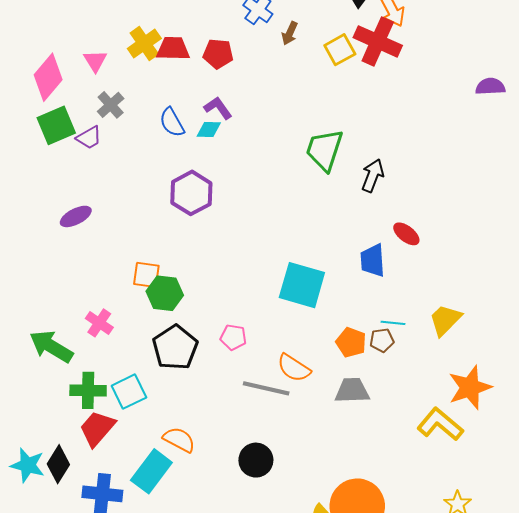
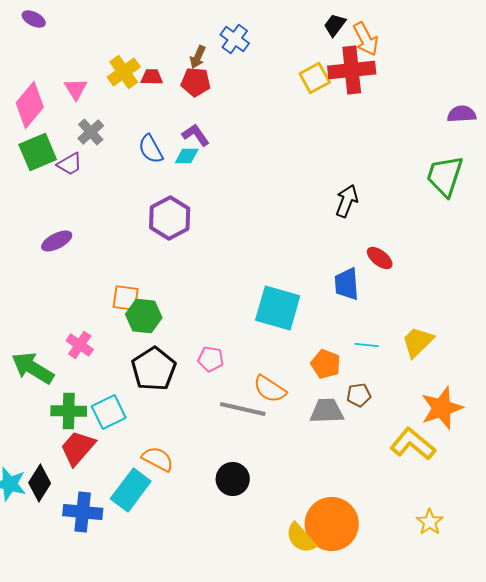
brown arrow: (290, 33) -> (198, 57), moved
red cross: (378, 41) -> (352, 70), turned -30
red trapezoid: (173, 49) -> (152, 77), size x0.7
green trapezoid: (324, 150) -> (445, 176), moved
brown pentagon: (382, 340) -> (359, 395), moved

